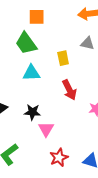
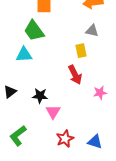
yellow rectangle: (63, 58) -> (81, 51), moved
cyan triangle: (31, 73) -> (24, 55), moved

